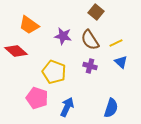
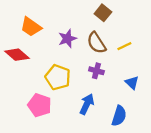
purple star: (63, 36) -> (67, 39), turned -30
blue triangle: (121, 62) -> (132, 83), moved
blue arrow: (67, 107) -> (87, 104), moved

